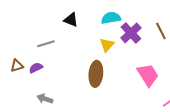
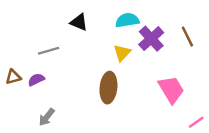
gray arrow: (45, 99) -> (47, 117), turned -70

